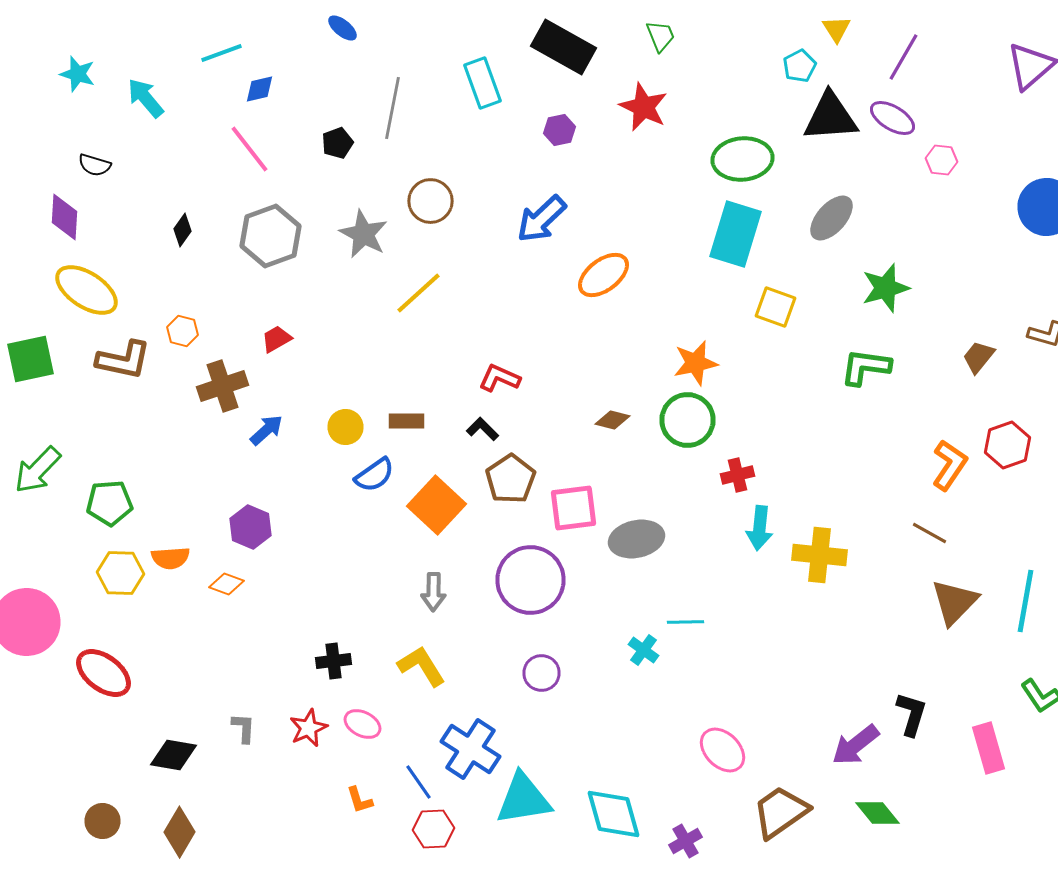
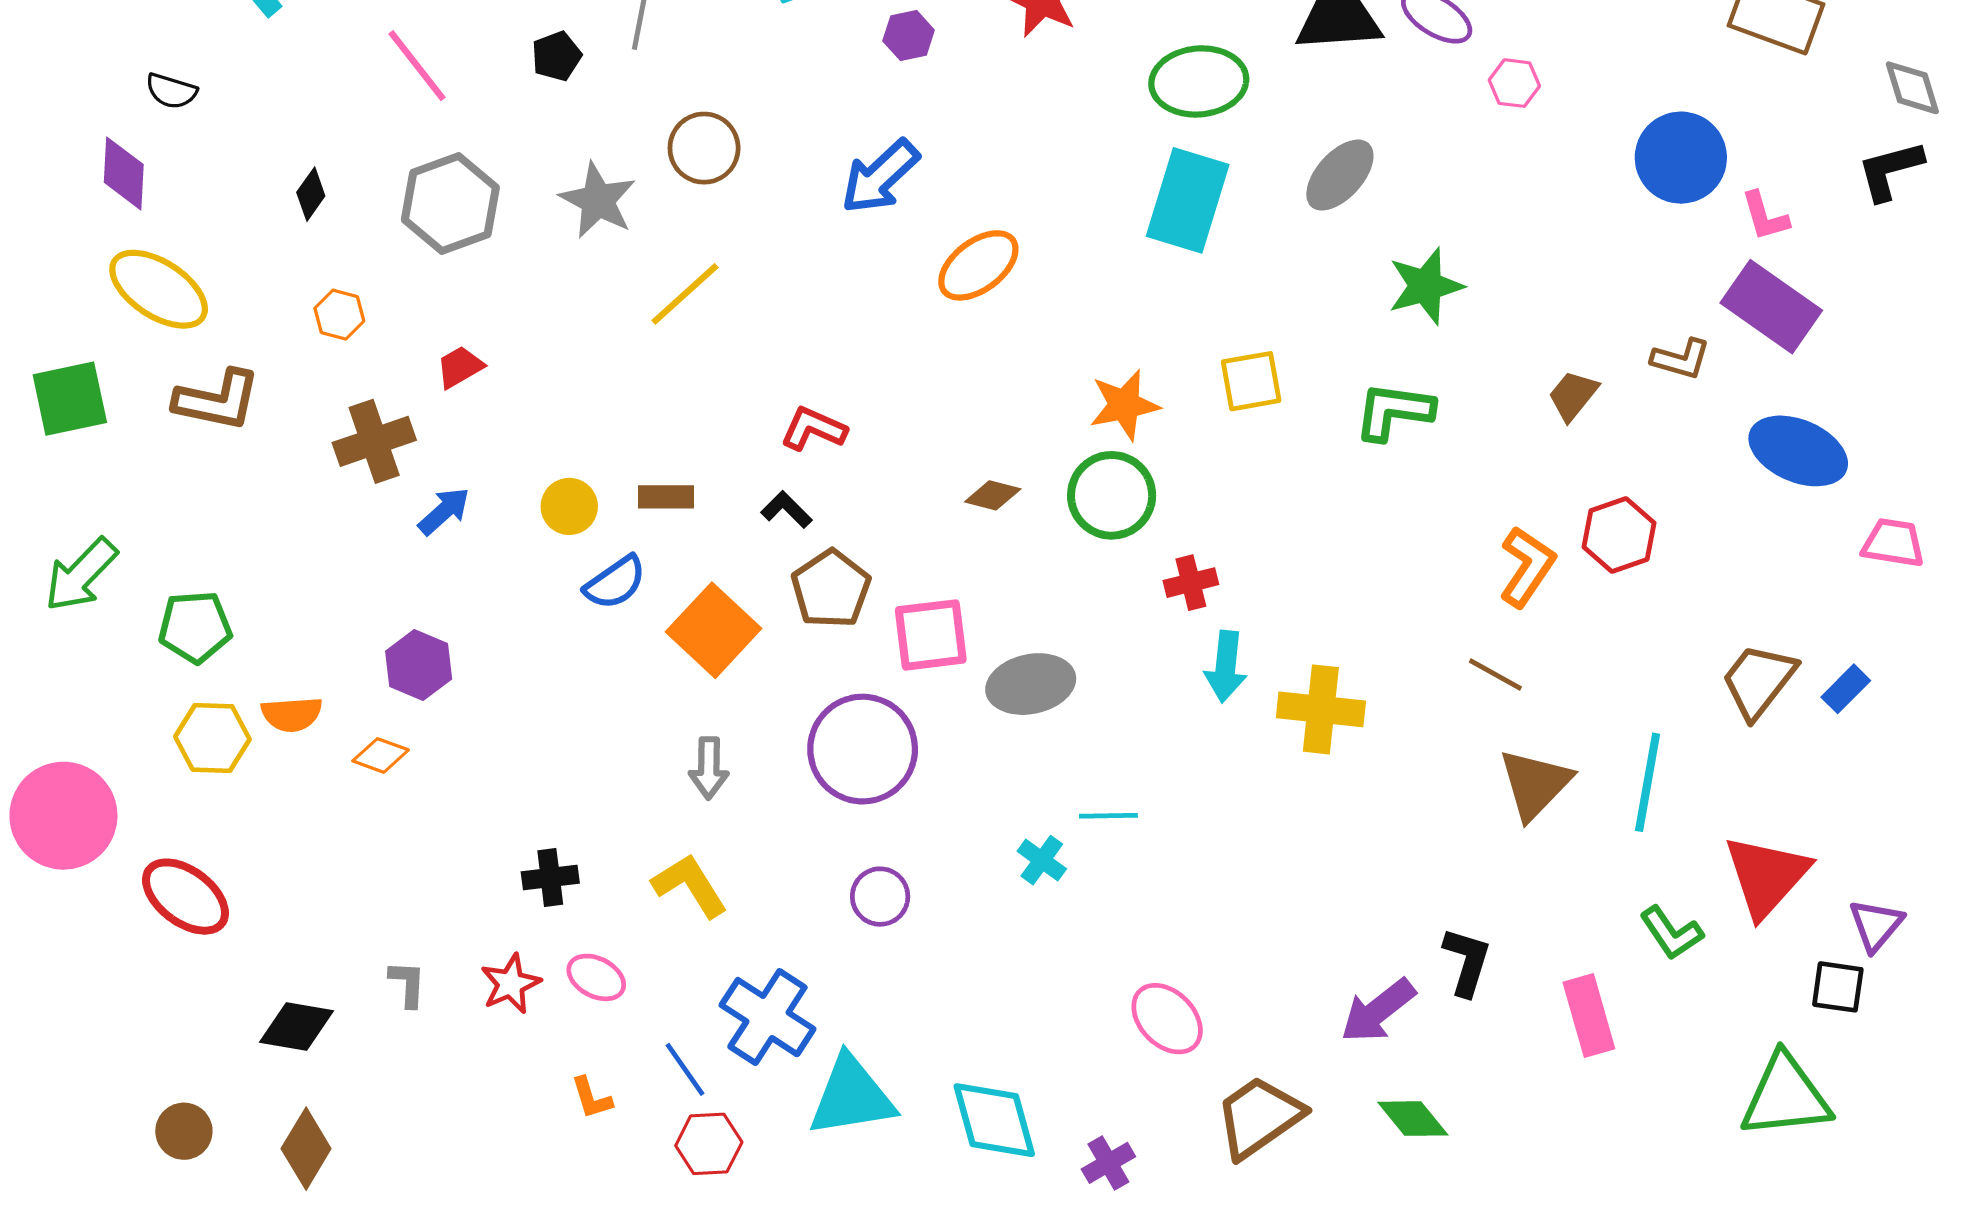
yellow square: (776, 307) -> (1251, 381), moved, turned -30
orange hexagon: (182, 331) -> (339, 315), moved

